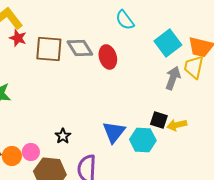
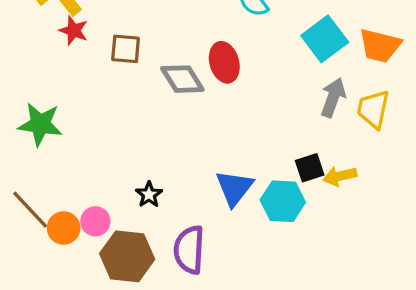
gray diamond: (80, 48) -> (182, 79), moved
brown square: (49, 49) -> (126, 49), size x0.7
yellow trapezoid: (194, 67) -> (373, 109), moved
black square: (159, 120) -> (310, 168), turned -36

